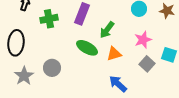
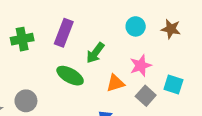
orange triangle: (114, 54) -> (115, 83), moved

